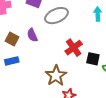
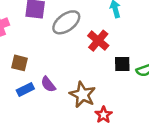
purple semicircle: (32, 35) -> (48, 84), moved
red cross: (74, 48) -> (98, 41), moved

